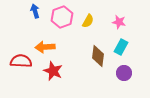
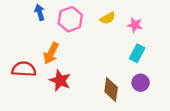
yellow semicircle: (88, 21) -> (108, 18), moved, turned 32
orange arrow: (45, 47) -> (51, 53), turned -60
brown diamond: (98, 56) -> (111, 90), moved

